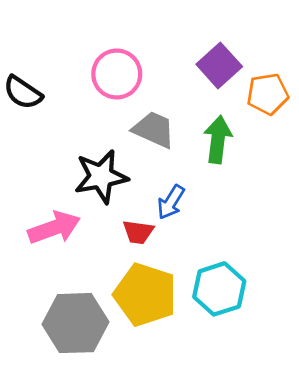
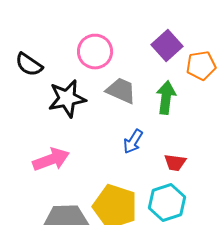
black star: (101, 176) -> (67, 99), moved
red trapezoid: (138, 232) -> (175, 163), moved

